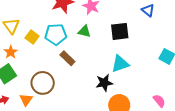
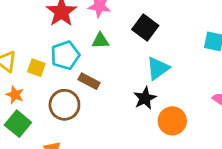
black square: (120, 31) -> (145, 27), turned -30
brown circle: (43, 83) -> (64, 105), moved

